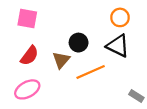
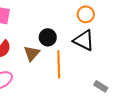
orange line: (91, 72) -> (59, 64), turned -68

